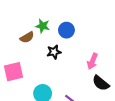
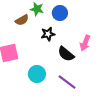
black semicircle: (101, 83) -> (66, 54), moved

